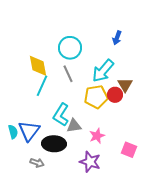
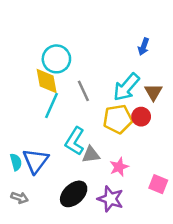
cyan circle: (70, 48) -> (56, 59), moved
brown triangle: (125, 85) -> (153, 92), moved
black ellipse: (54, 144) -> (74, 194), moved, turned -45
gray arrow: (37, 163) -> (20, 198), moved

